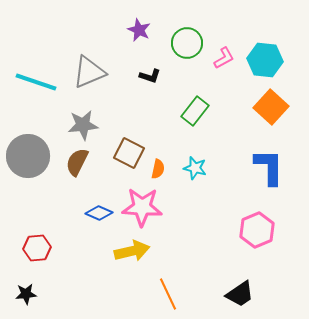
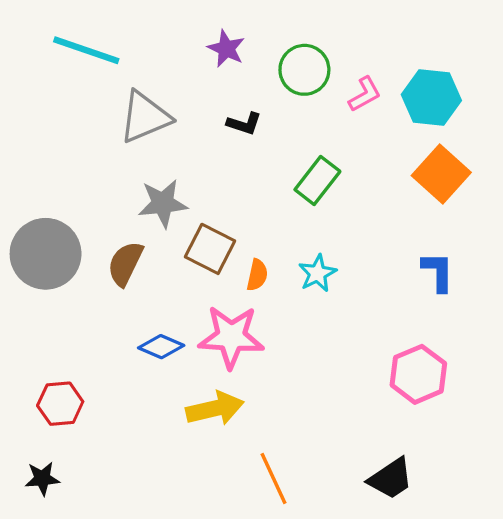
cyan line: (36, 82) -> (86, 50), moved
gray star: (83, 125) -> (163, 203), moved
blue L-shape: (269, 167) -> (438, 272), size x0.7
cyan star: (195, 168) -> (317, 273), turned 30

